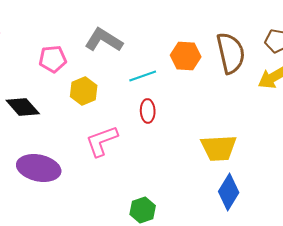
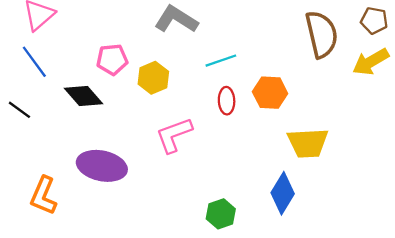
orange hexagon: (186, 56) -> (270, 93), moved
pink pentagon: (53, 59) -> (112, 59), moved
blue diamond: (229, 192) -> (283, 193), moved

